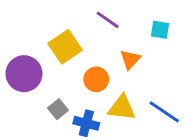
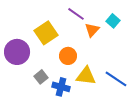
cyan square: (160, 30) -> (113, 21), turned 32
orange triangle: (130, 59) -> (92, 30), moved

